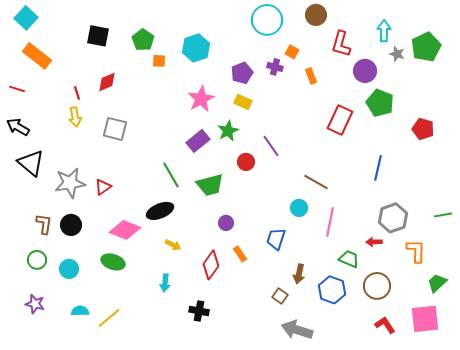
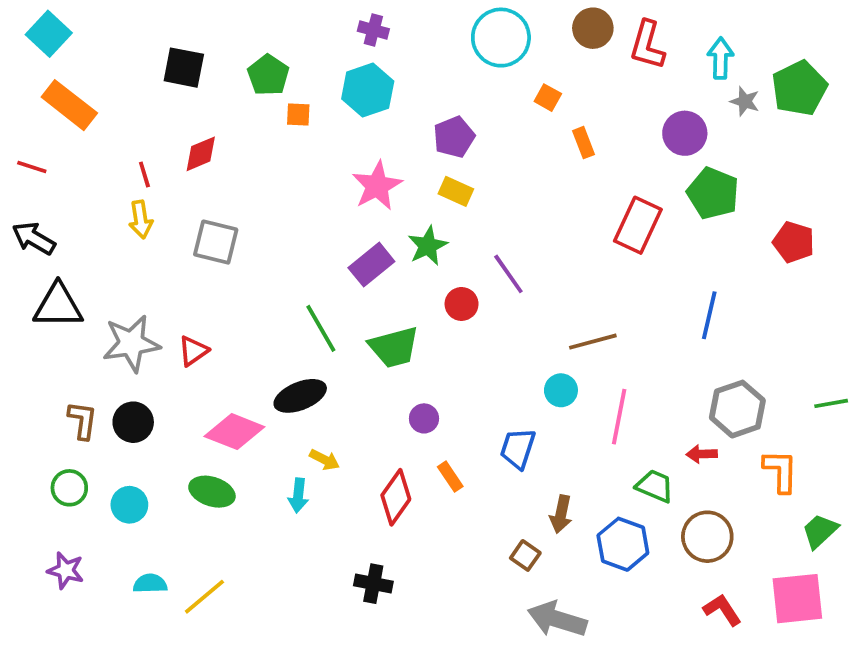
red L-shape: (341, 44) -> (647, 45), moved
purple cross: (275, 67) -> (373, 30), moved
black triangle: (31, 163) -> (58, 306), turned -40
brown line: (316, 182) -> (593, 342), turned -45
cyan arrow: (165, 283) -> (298, 495), moved

